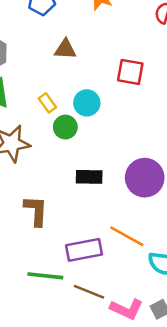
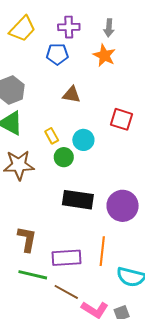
black rectangle: (89, 177) -> (78, 200), size x1.4
brown L-shape: (36, 211) -> (27, 239), moved
orange line: (127, 236) -> (102, 251), turned 60

